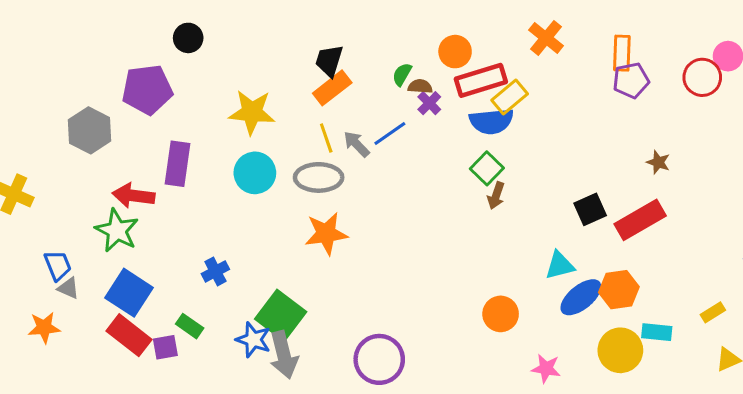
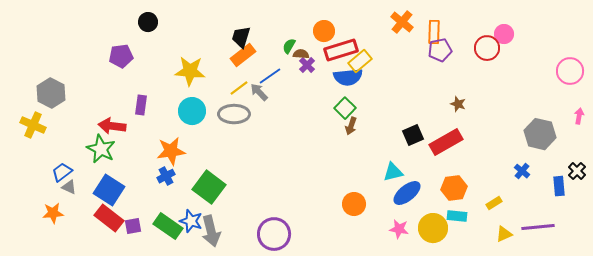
orange cross: (546, 38) -> (402, 22), moved
purple pentagon: (147, 89) -> (121, 56), size x0.7
gray hexagon: (90, 130) -> (51, 93), moved
blue line: (390, 133) -> (270, 76), moved
yellow line: (326, 138) -> (239, 88), turned 72
purple rectangle: (178, 164) -> (141, 105), size x0.7
orange star: (326, 234) -> (171, 151), moved
blue trapezoid: (58, 265) -> (62, 172), turned -105
orange hexagon: (619, 290) -> (454, 188), moved
green square: (281, 315) -> (209, 187), moved
green rectangle: (190, 326) -> (168, 226), moved, size x1.6
pink star: (546, 369) -> (399, 229), moved

